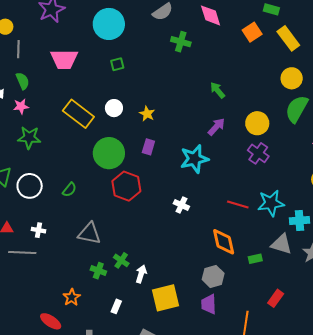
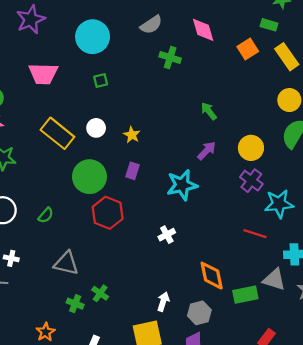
cyan star: (271, 203) -> (279, 204), moved
white cross: (181, 205) -> (167, 235), turned 35
red line: (238, 205) -> (255, 234), moved
green rectangle: (255, 259) -> (245, 295), size x1.6
white arrow: (141, 274) -> (163, 302), moved

